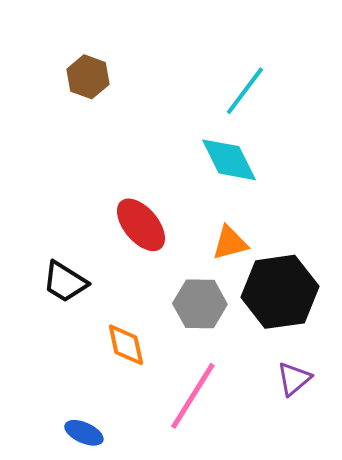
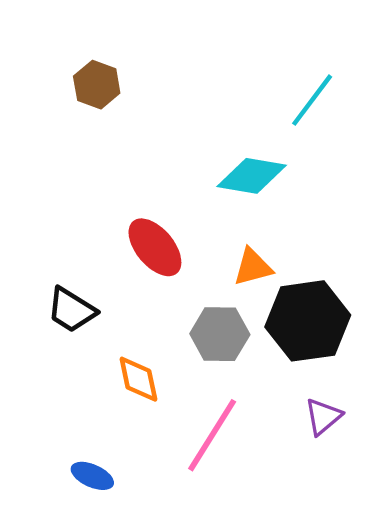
cyan line: (245, 91) -> (312, 100), moved
cyan diamond: (229, 160) -> (252, 176), turned -54

